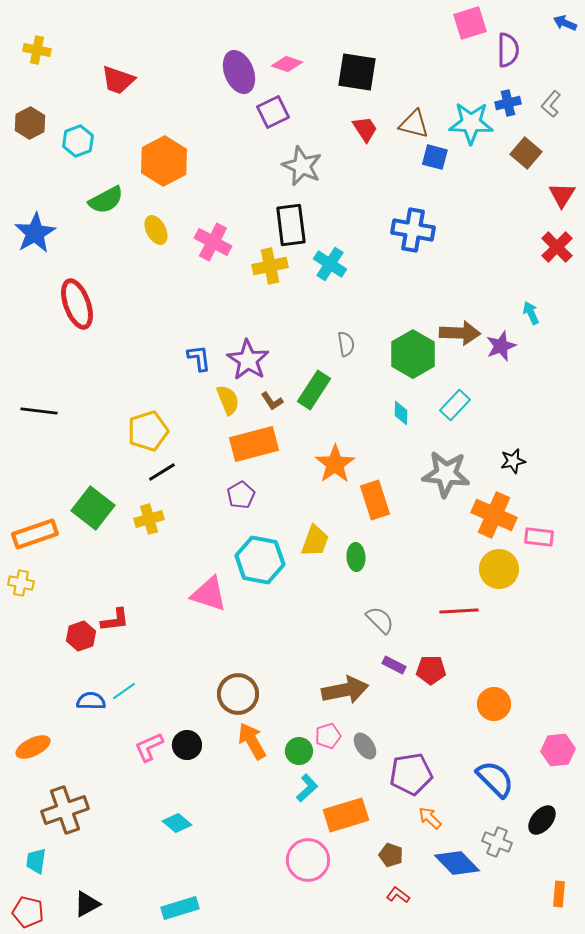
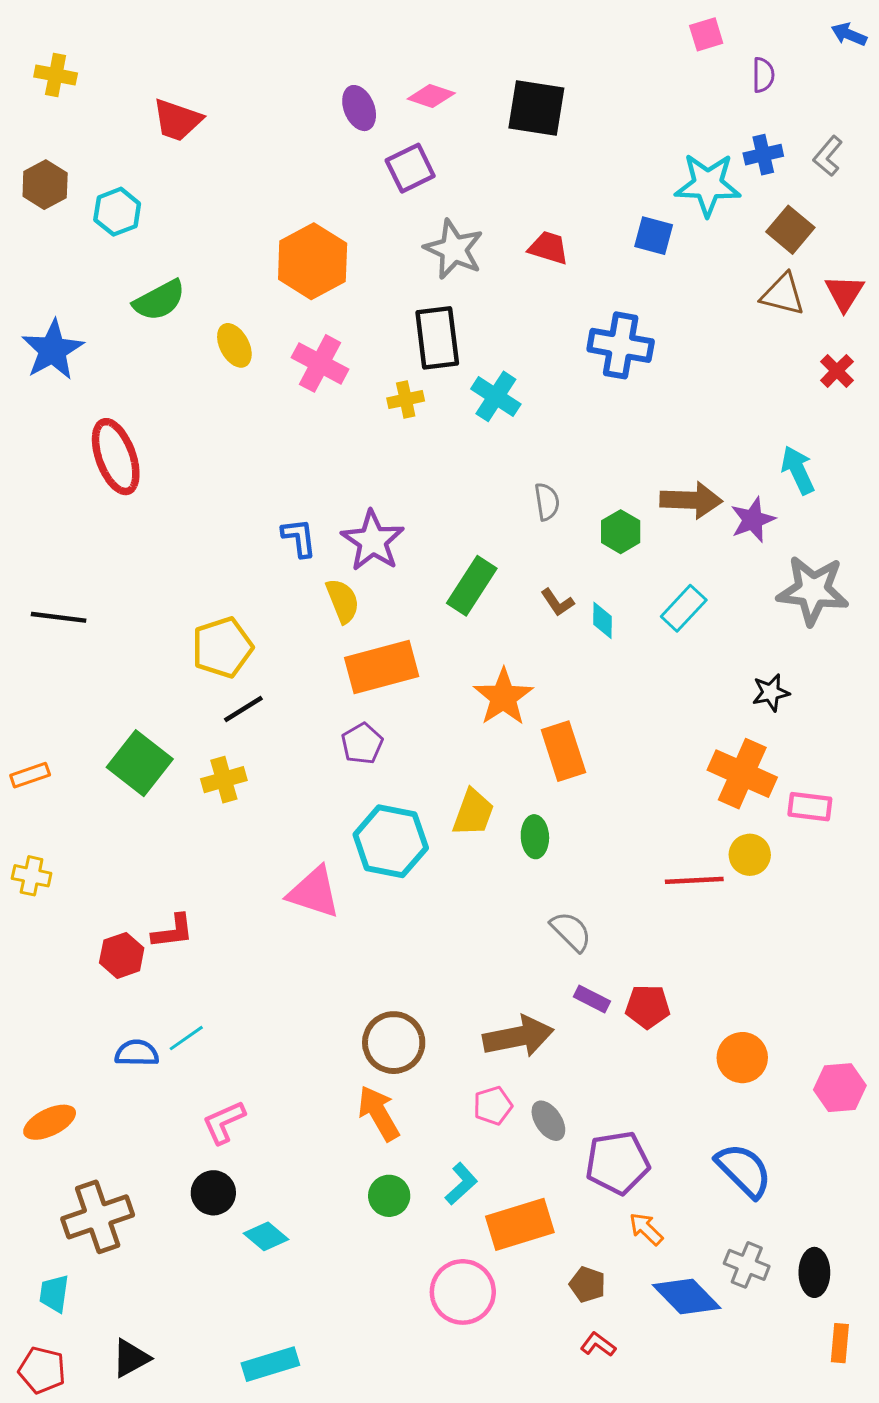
pink square: (470, 23) -> (706, 34), size x0.7
purple semicircle: (508, 50) -> (763, 75), size x0.7
purple ellipse: (239, 72) -> (359, 108), size x0.7
brown triangle: (414, 124) -> (783, 294), moved
red trapezoid: (365, 129) -> (548, 248), moved, turned -40
orange hexagon: (164, 161) -> (313, 261), moved
red cross: (557, 247) -> (837, 371), size x0.7
yellow cross: (270, 266) -> (406, 399), size x0.7
cyan arrow: (531, 313) -> (798, 470), size x1.4
gray semicircle: (346, 344) -> (547, 502), moved
green hexagon: (413, 354) -> (621, 532), size x0.6
brown L-shape: (272, 401) -> (557, 602), moved
gray star: (446, 474) -> (813, 590), moved
orange rectangle: (35, 534) -> (30, 775), moved, size x0.6
yellow circle: (499, 569) -> (750, 855), size x0.7
red line: (459, 611) -> (694, 880), moved
brown circle: (238, 694) -> (394, 1043), moved
black circle: (187, 745) -> (213, 1193), moved
pink hexagon: (558, 750) -> (840, 1088), moved
green circle: (299, 751) -> (389, 1196), moved
black ellipse: (542, 820) -> (814, 1272), moved, turned -40

